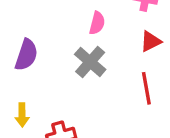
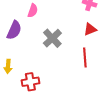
pink semicircle: (97, 23) -> (33, 11), moved

